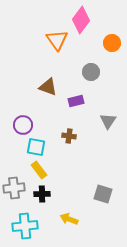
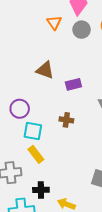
orange triangle: (57, 40) -> (54, 22), size x0.7
gray circle: (91, 72) -> (82, 30), moved
black cross: (42, 194) -> (41, 190), moved

